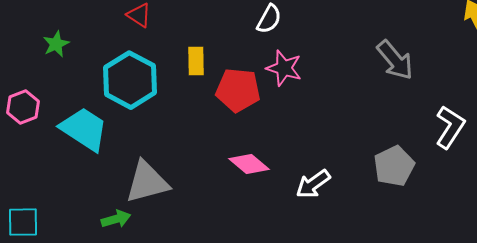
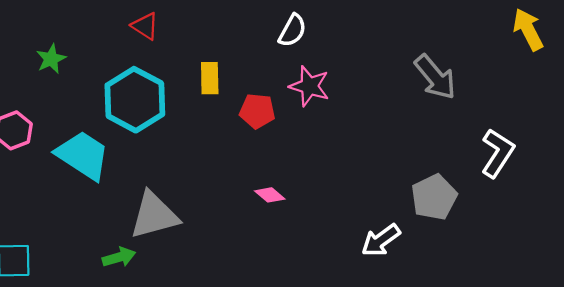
red pentagon: (238, 90) -> (257, 111), size x0.7
pink diamond: (249, 164) -> (270, 195), size x0.7
white arrow: (313, 184) -> (381, 240), moved

